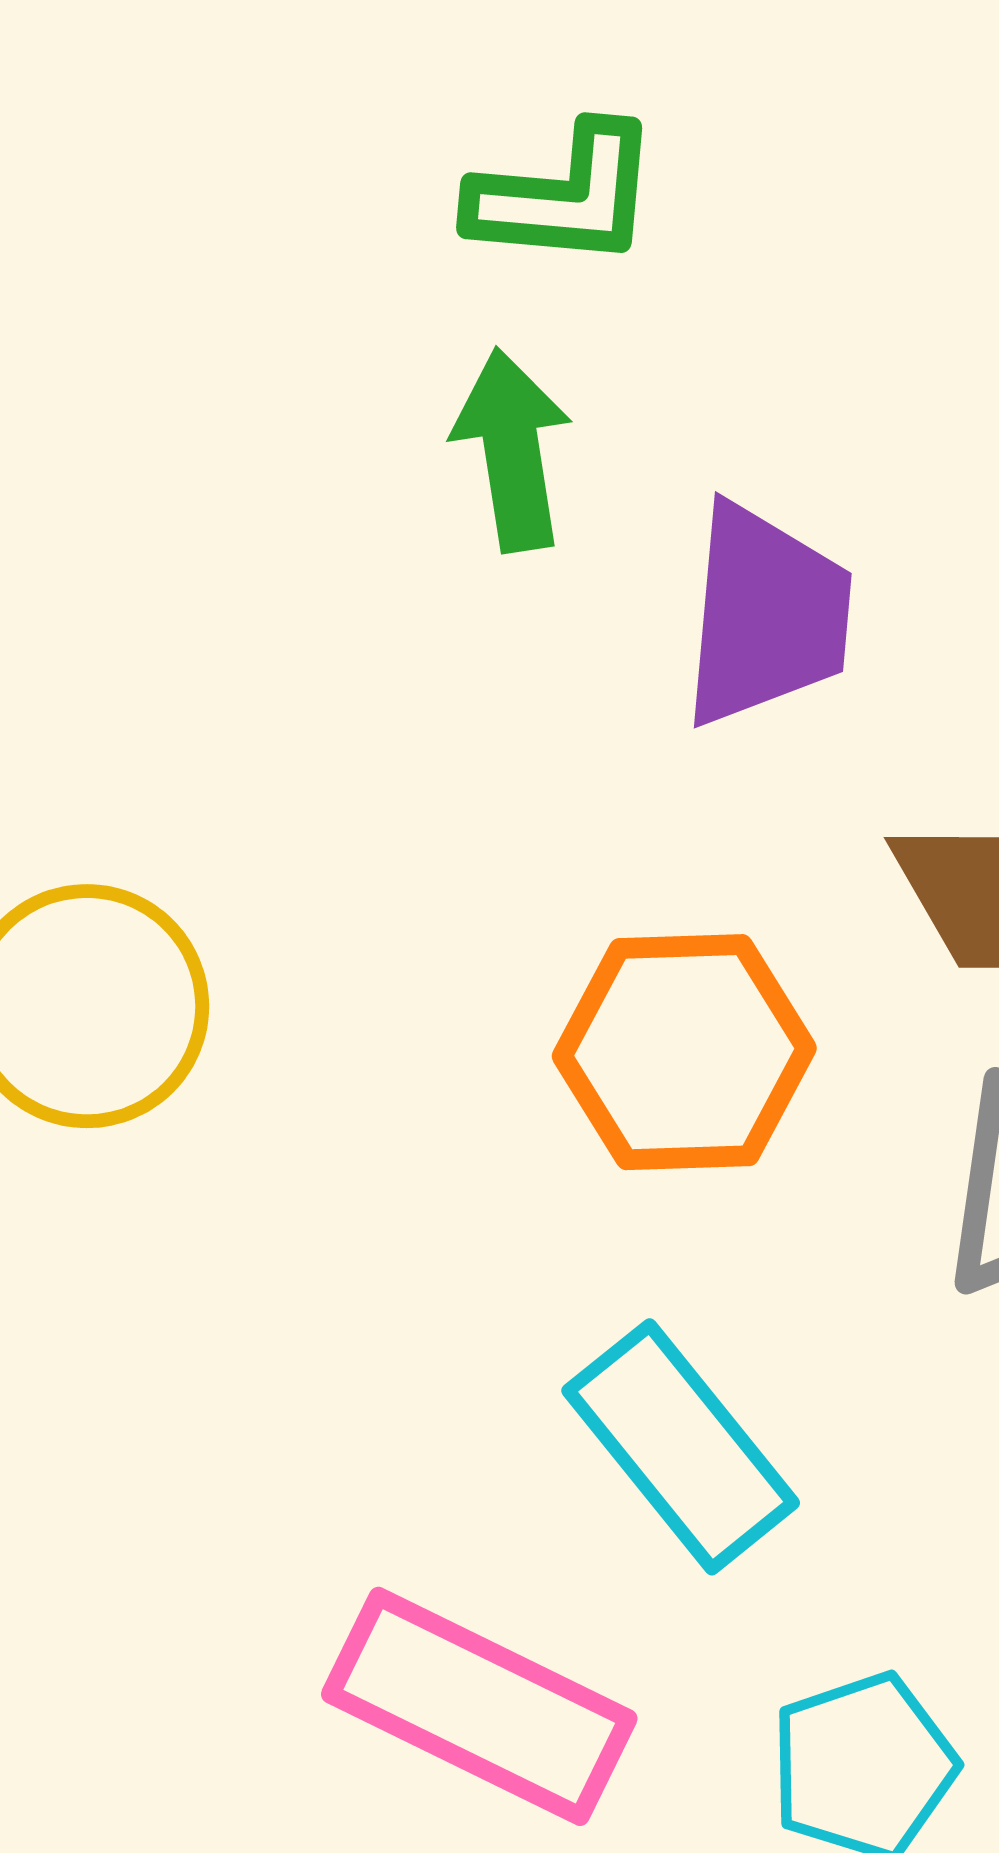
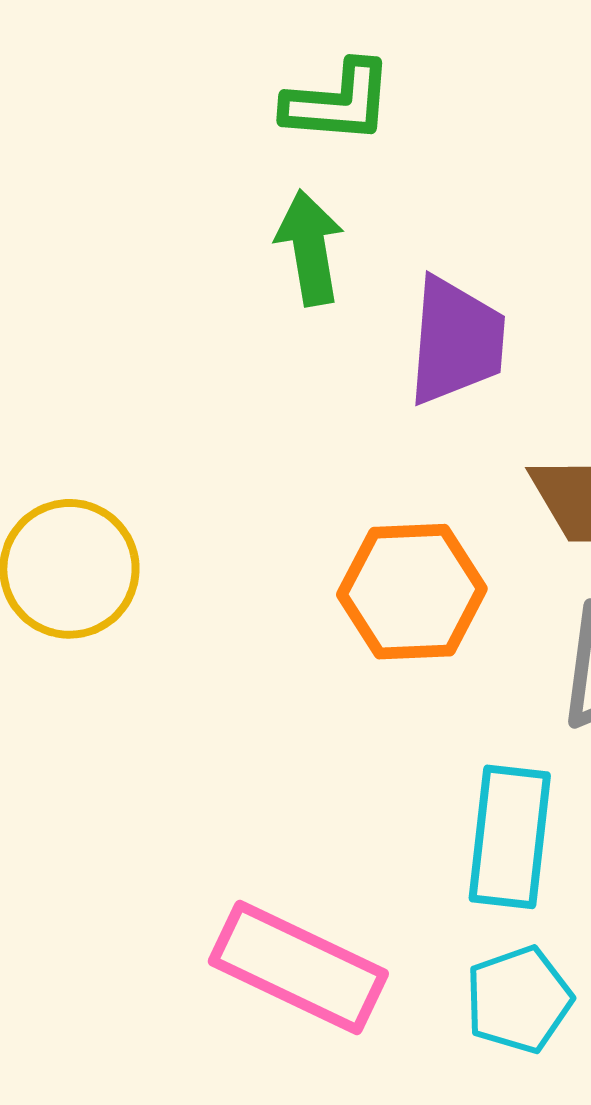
cyan rectangle: (681, 1447) -> (510, 837), moved, turned 46

